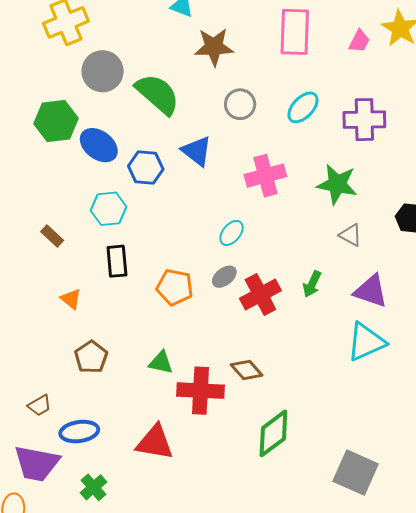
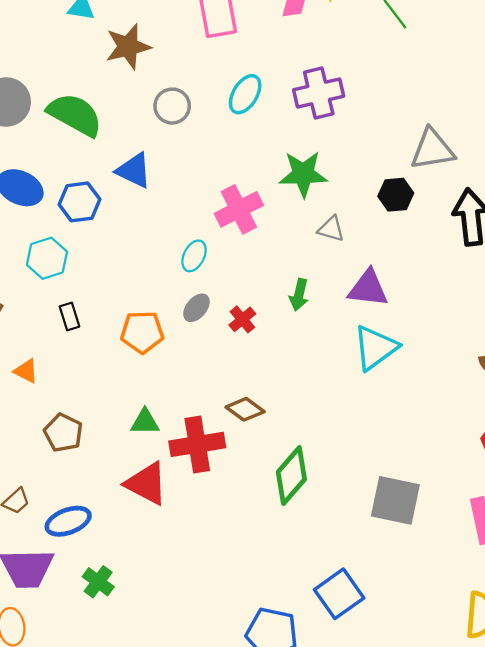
pink cross: (265, 176) -> (239, 209), moved
black rectangle: (117, 261) -> (69, 316), size x0.7
red cross: (260, 295) -> (242, 319), size x0.6
red triangle: (155, 442) -> (146, 484), moved, turned 30

